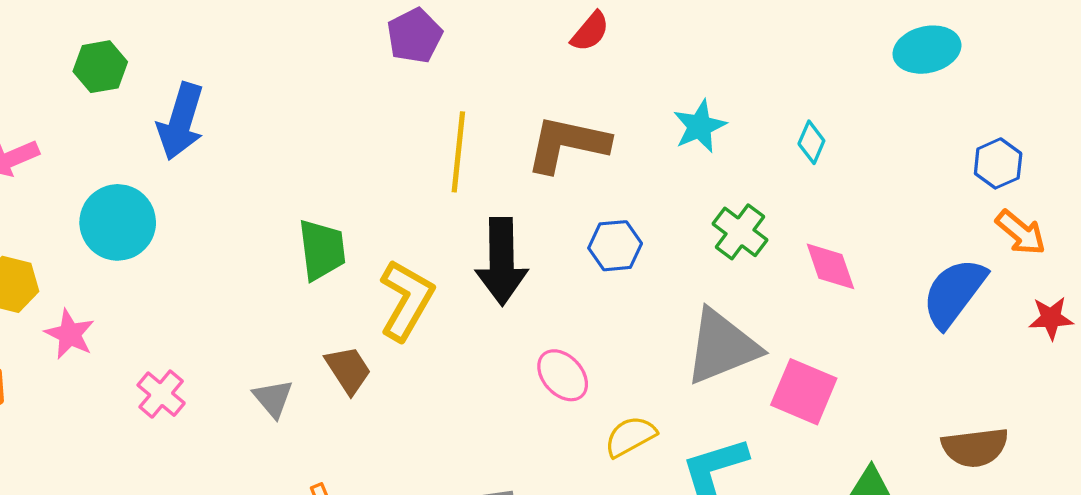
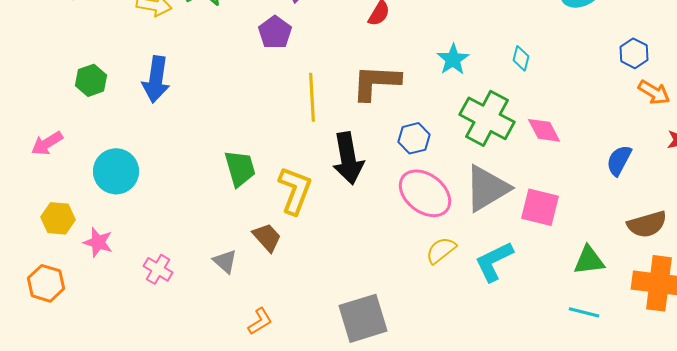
blue arrow: (181, 121) -> (156, 79), moved
green cross: (740, 232) -> (487, 118), size x1.6
blue semicircle: (954, 293) -> (619, 160), moved, size x0.7
pink ellipse: (563, 375) -> (425, 193), moved, size x1.6

